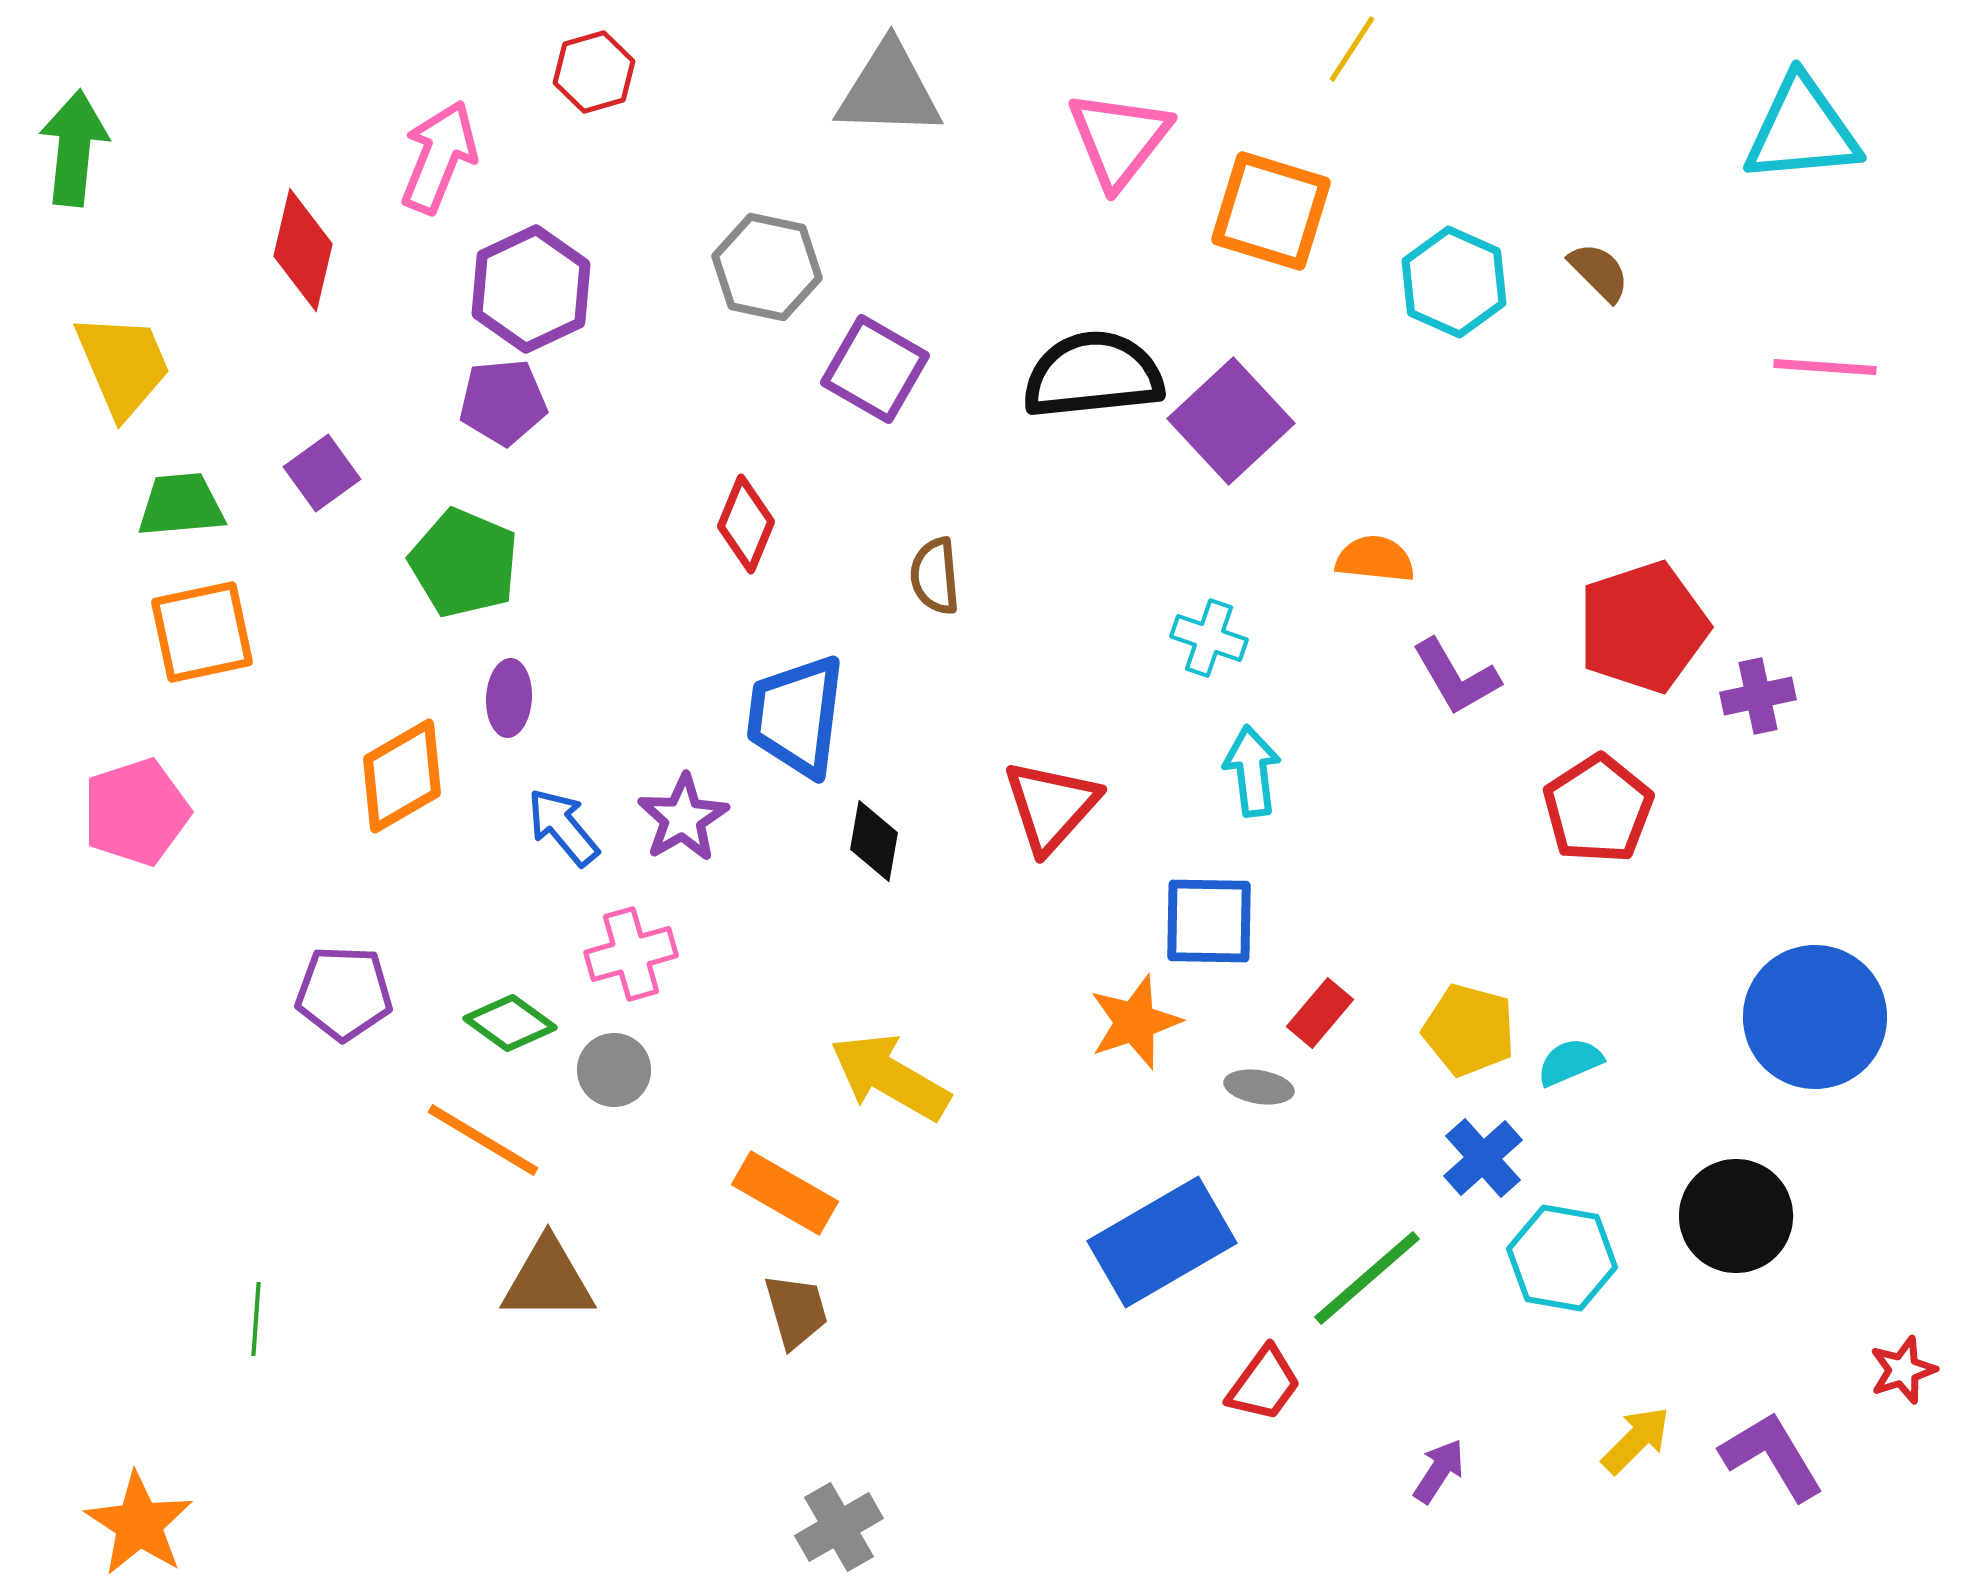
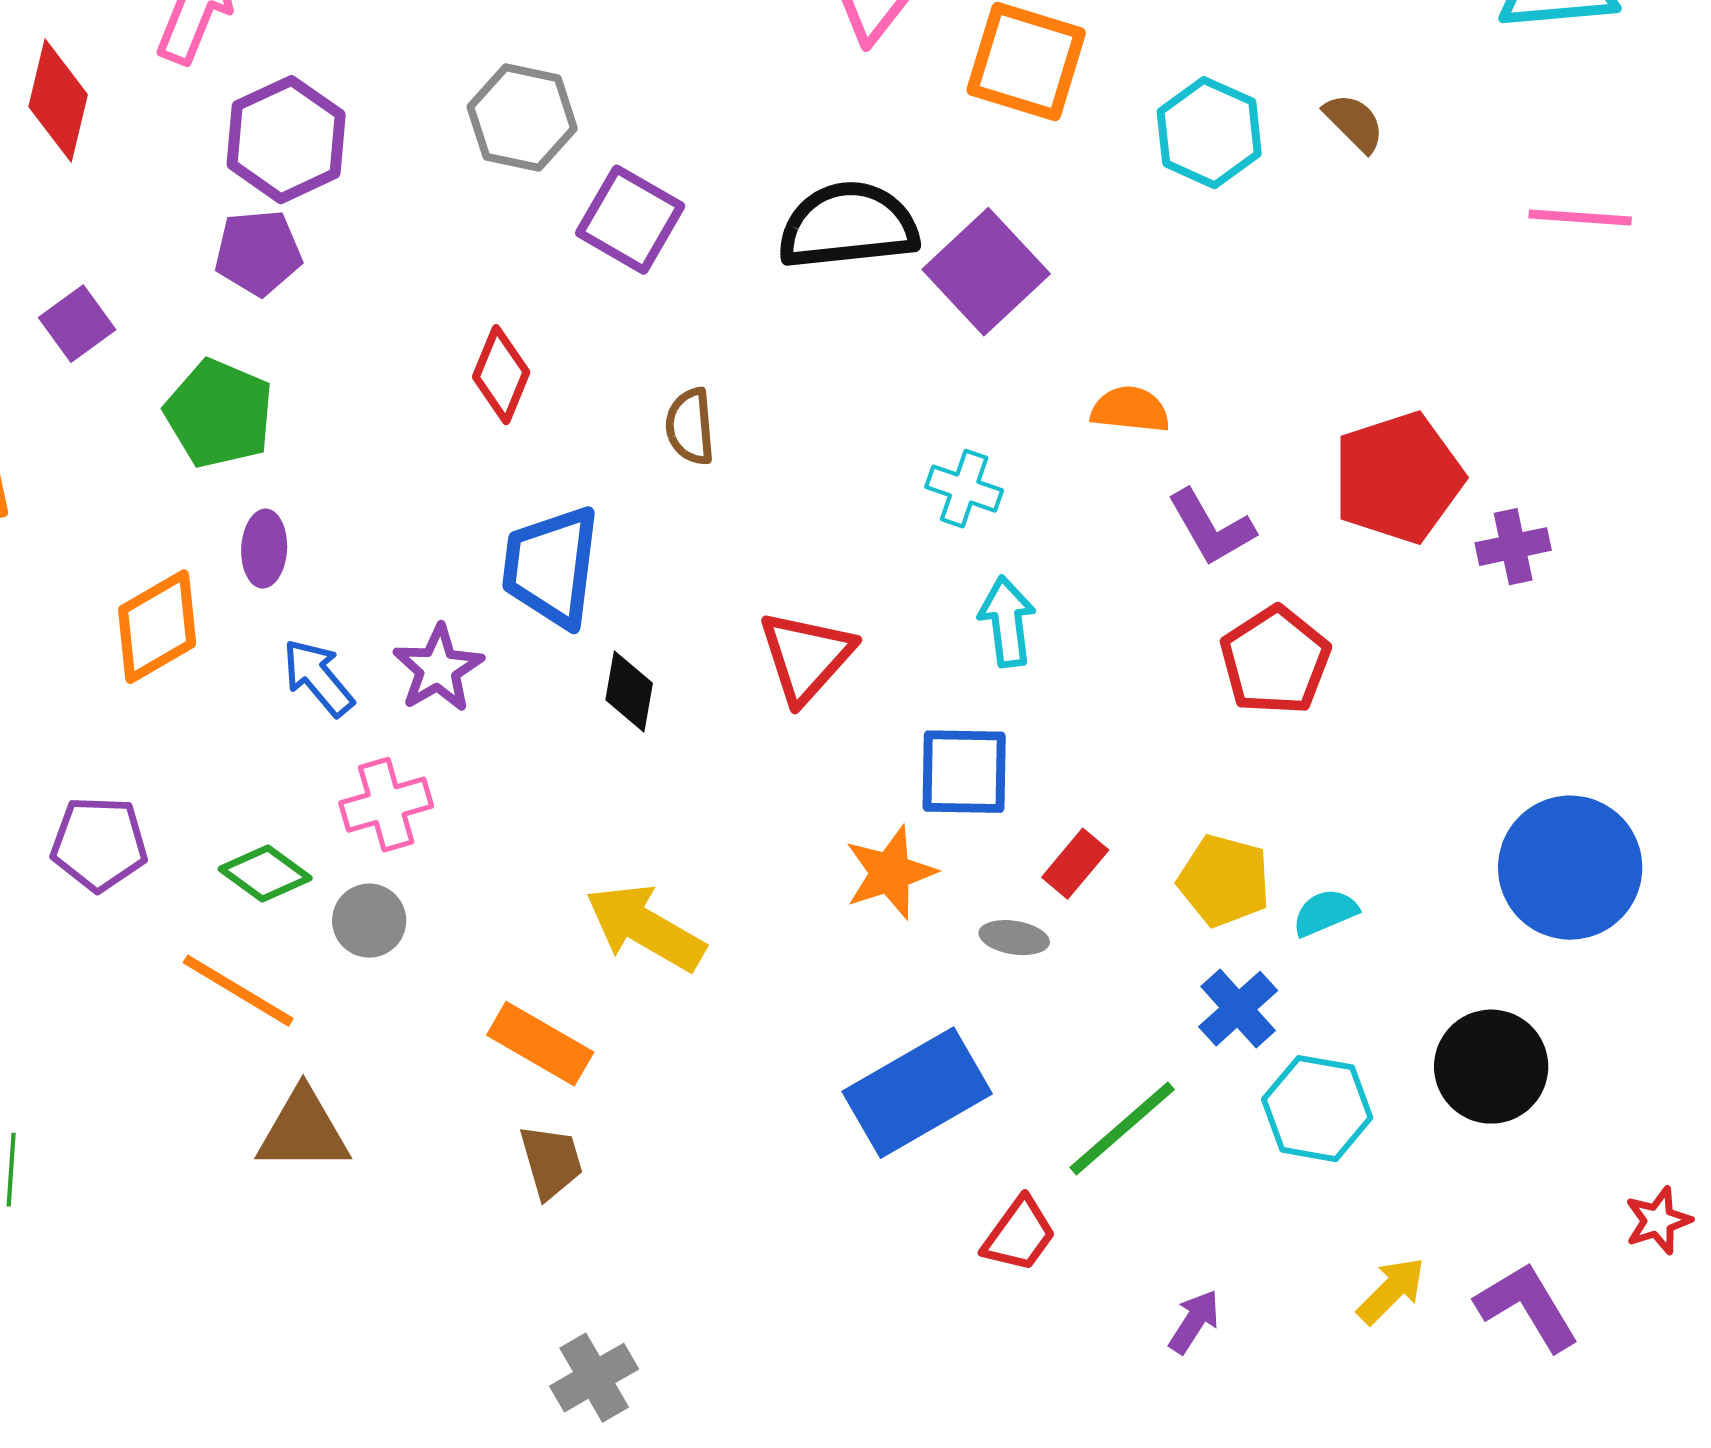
red pentagon: (1598, 809) -> (1275, 661), moved

